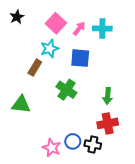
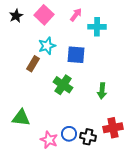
pink square: (56, 23) -> (44, 15), moved
pink arrow: (79, 28) -> (76, 15), moved
green triangle: (21, 104) -> (21, 118), moved
red cross: (108, 123) -> (113, 128), moved

